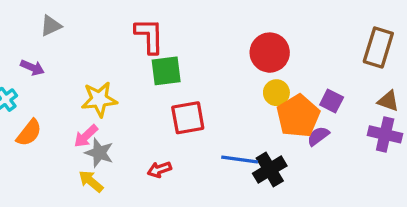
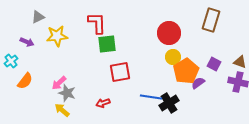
brown rectangle: (378, 48) -> (211, 20), moved
yellow star: (99, 99) -> (57, 36), moved
purple square: (332, 101) -> (214, 64), moved

